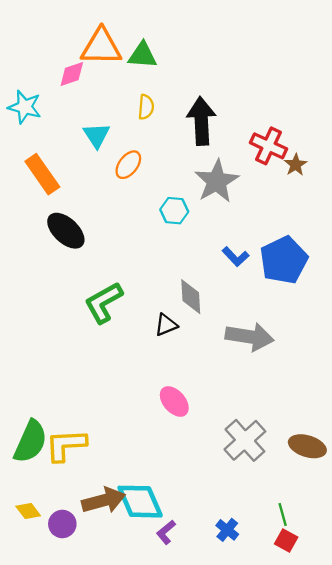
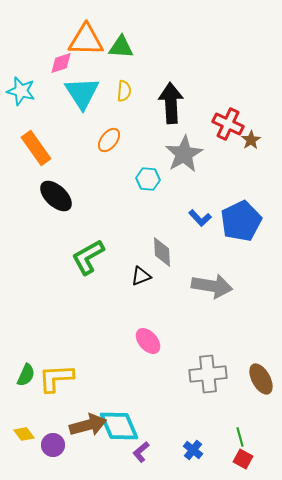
cyan triangle: (96, 135) -> (82, 93), moved, size x1.5
gray cross: (245, 440) -> (208, 374), turned 36
green semicircle: (31, 442) -> (26, 375), size x0.6
brown ellipse: (307, 446) -> (261, 379), turned 44

